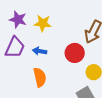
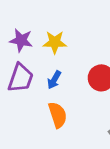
blue arrow: (40, 51) -> (54, 80), turned -64

